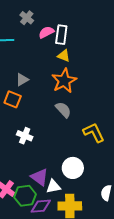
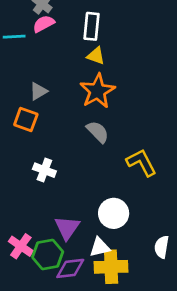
pink semicircle: (46, 32) -> (44, 24), moved
purple triangle: (40, 177) -> (67, 228), turned 30
white triangle: (53, 186) -> (100, 247), moved

